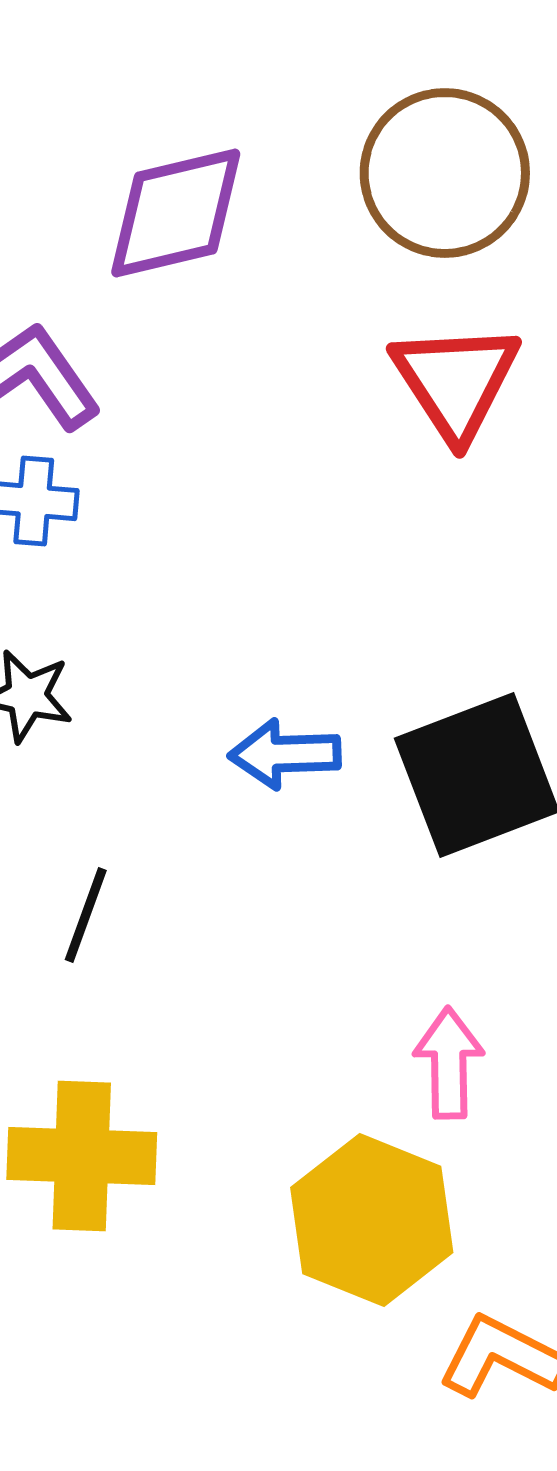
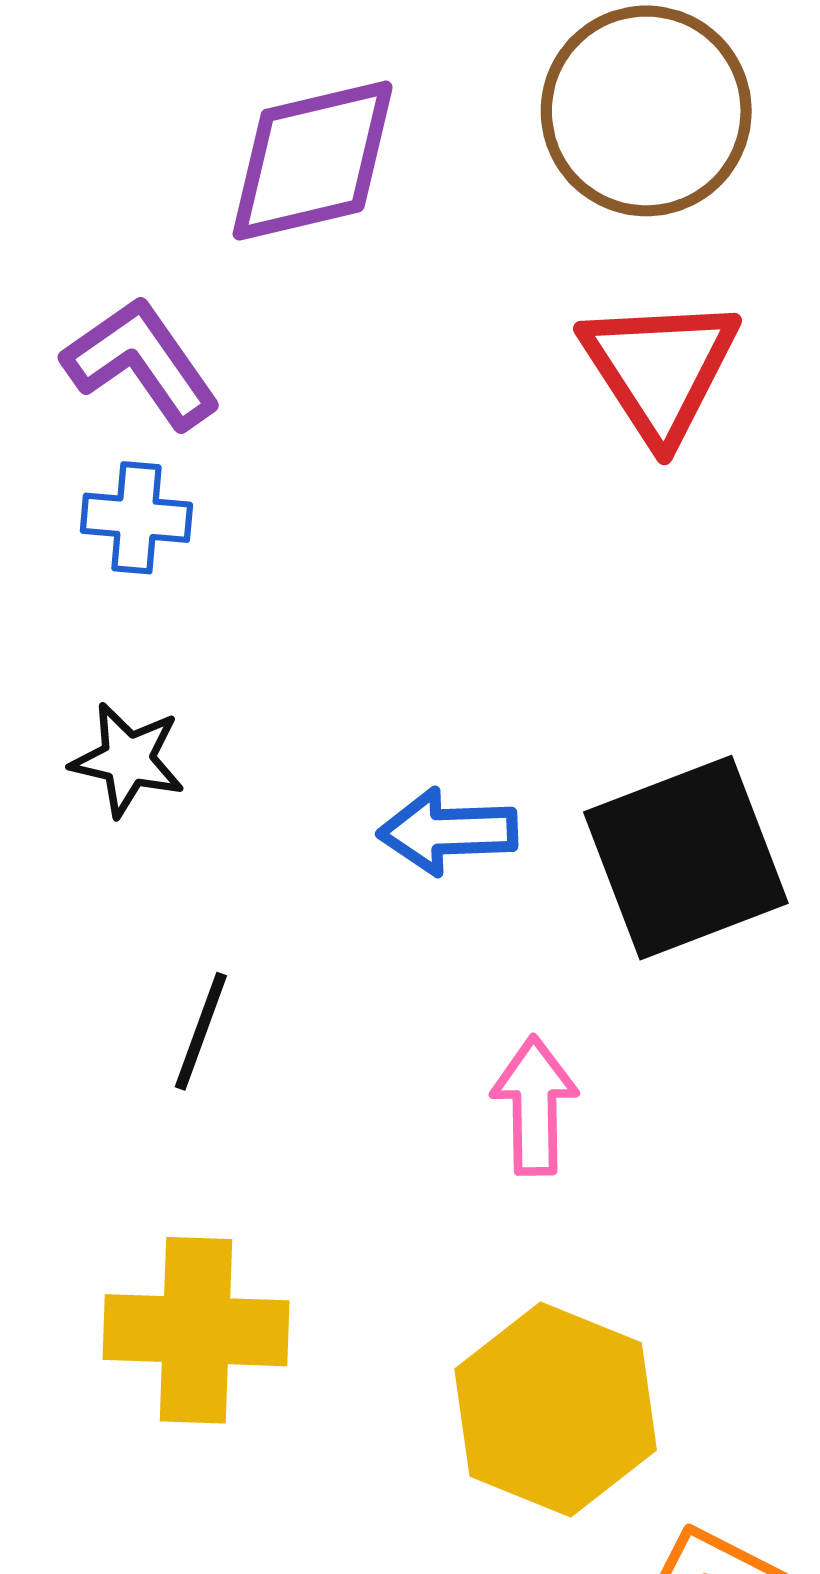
pink arrow: (449, 1063) -> (535, 1106), moved

